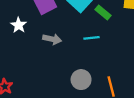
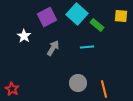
gray arrow: (52, 39) -> (53, 48), turned -70

